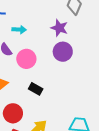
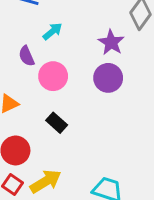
cyan arrow: (19, 30) -> (52, 31), turned -56

